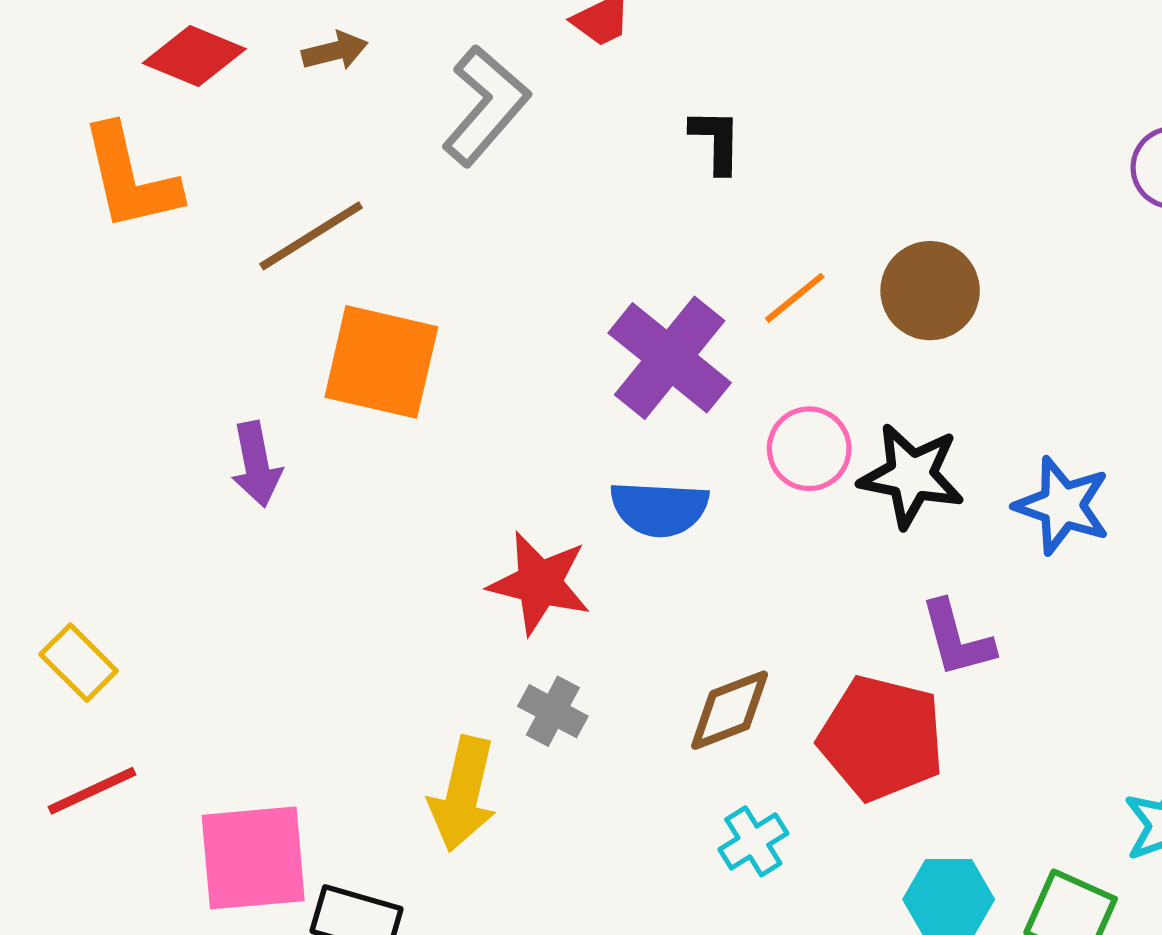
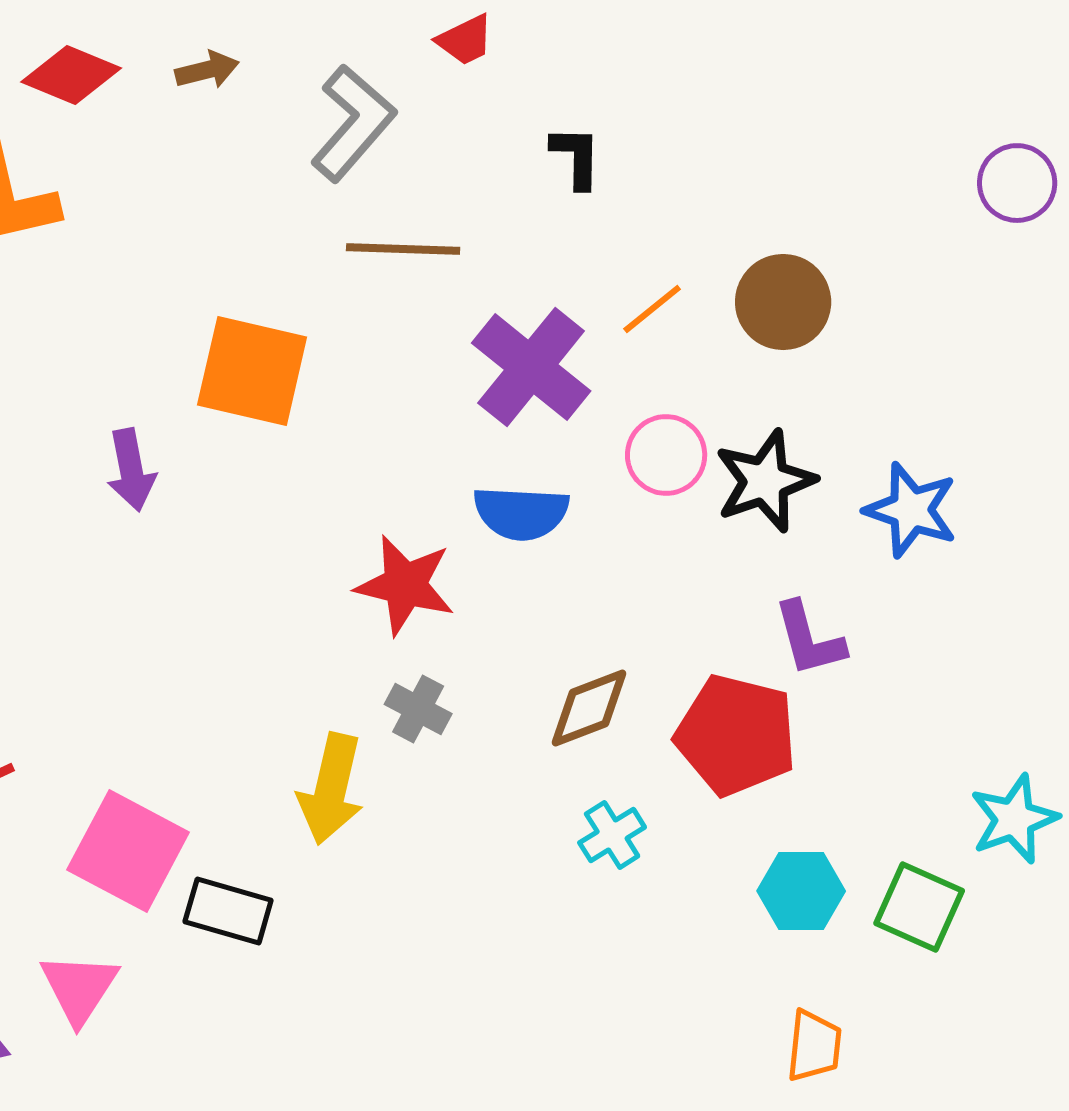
brown line: (311, 236) -> (403, 249), moved, turned 34
black star: (911, 476) -> (765, 481), turned -30
pink square: (253, 858) -> (128, 851), turned 33

